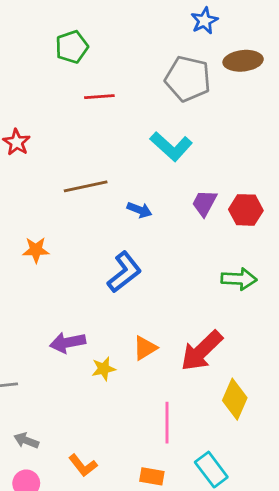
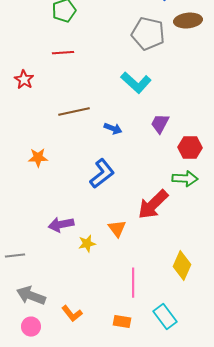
red line: (99, 97) -> (63, 53), moved
red hexagon: (246, 210) -> (190, 148), moved
orange triangle: (145, 348) -> (117, 229), turned -36
red arrow: (202, 351) -> (153, 205), moved
gray arrow: (26, 441) -> (31, 296), size x1.6

